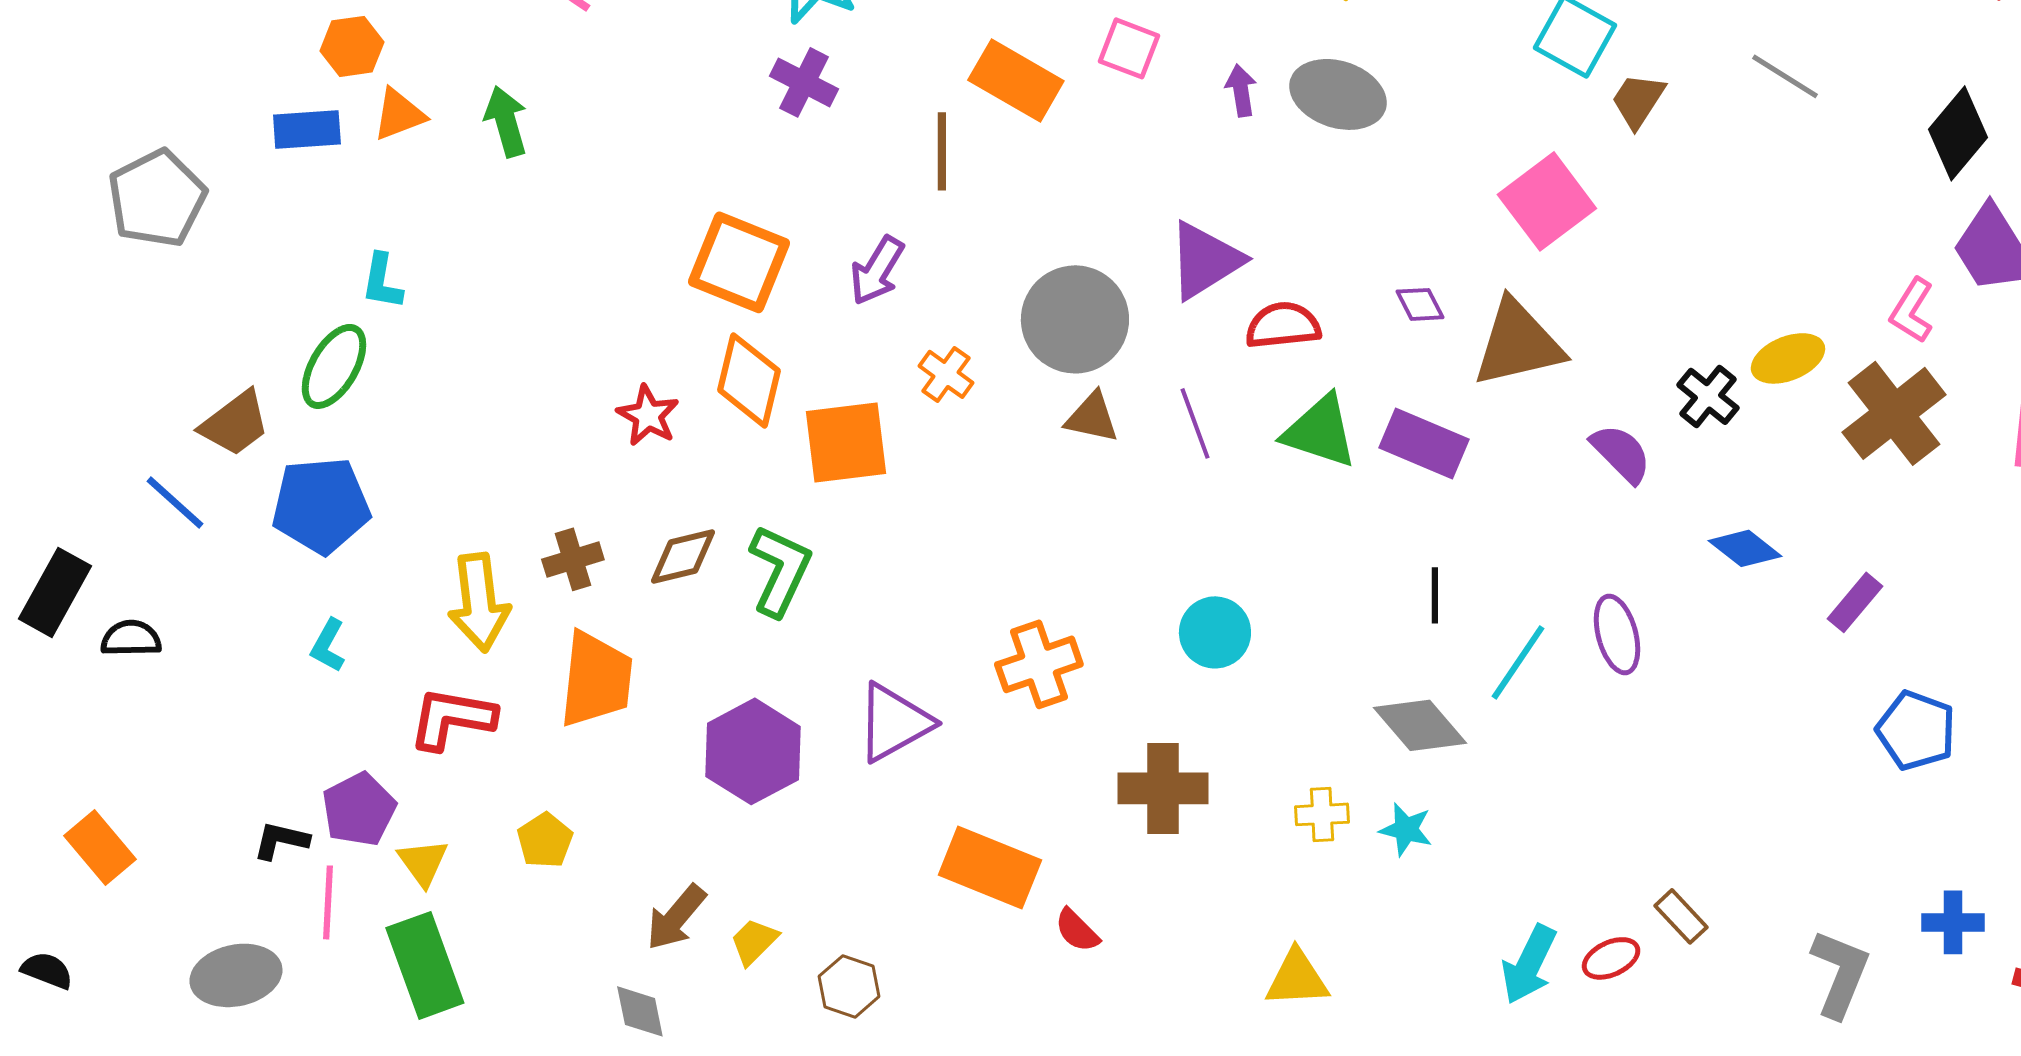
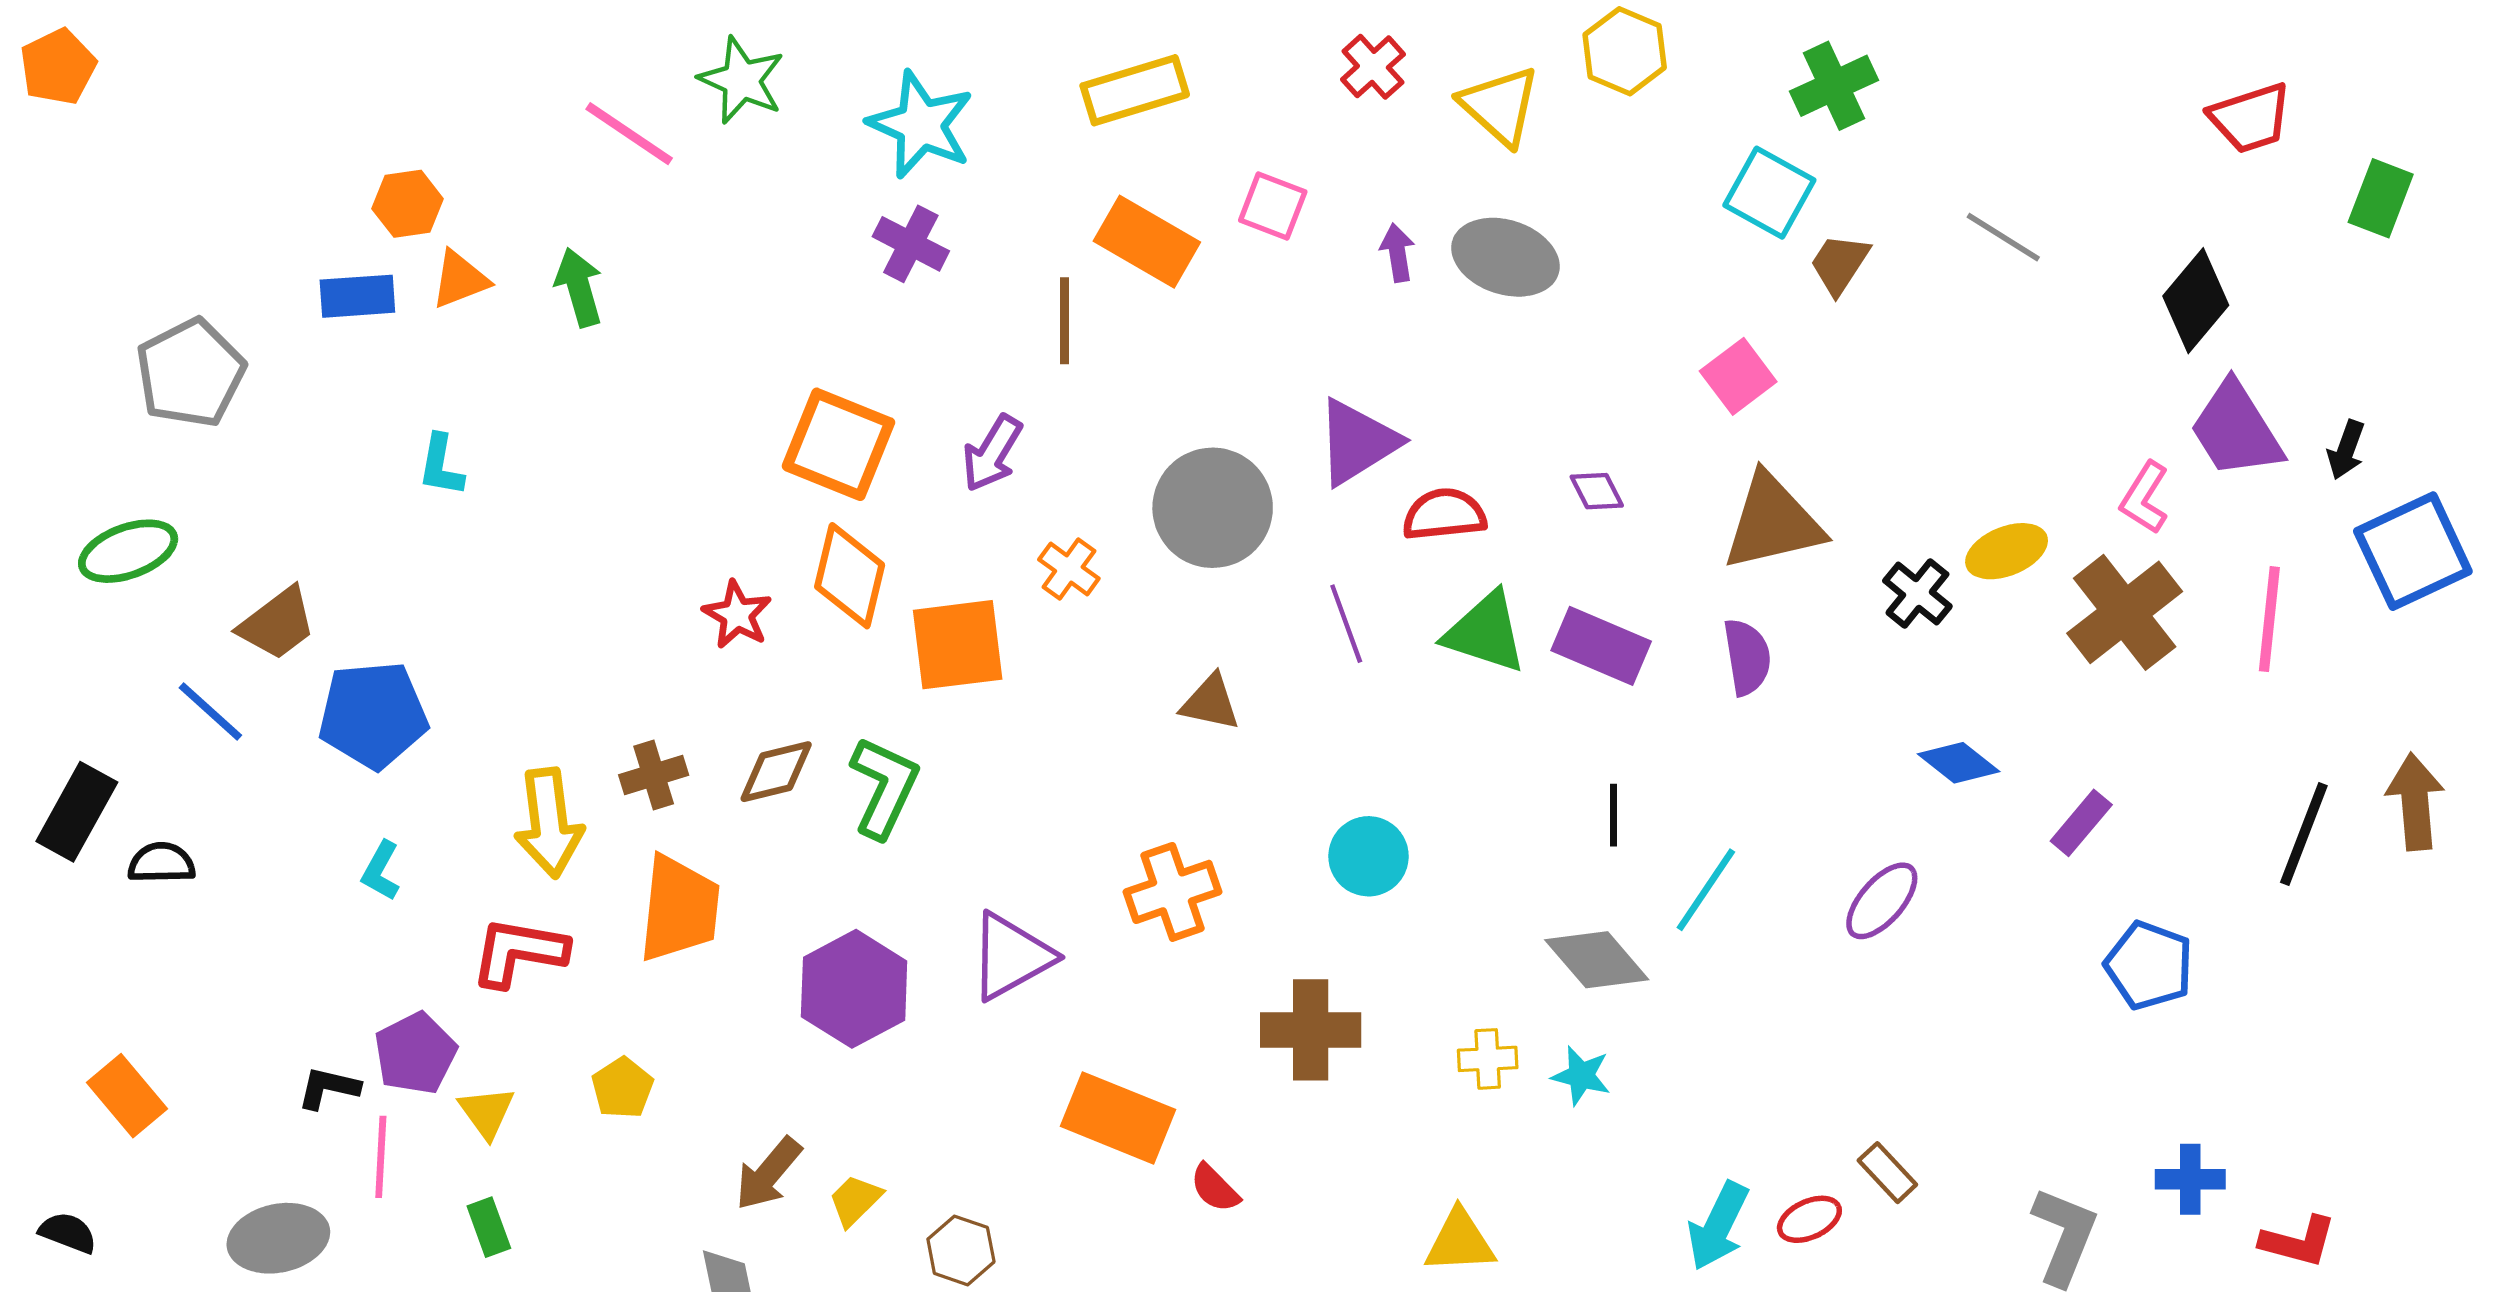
pink square: (1547, 201) -> (1738, 376), size x0.7
brown triangle: (1518, 343) -> (1773, 522), moved
green ellipse: (334, 366) -> (128, 551), moved, turned 40
brown triangle: (1092, 417) -> (1210, 703), moved
purple semicircle: (1621, 453) -> (1747, 657), moved, turned 36
purple ellipse: (1617, 634) -> (1882, 901), moved, turned 56
green rectangle: (425, 965) -> (489, 1227), size x0.5

